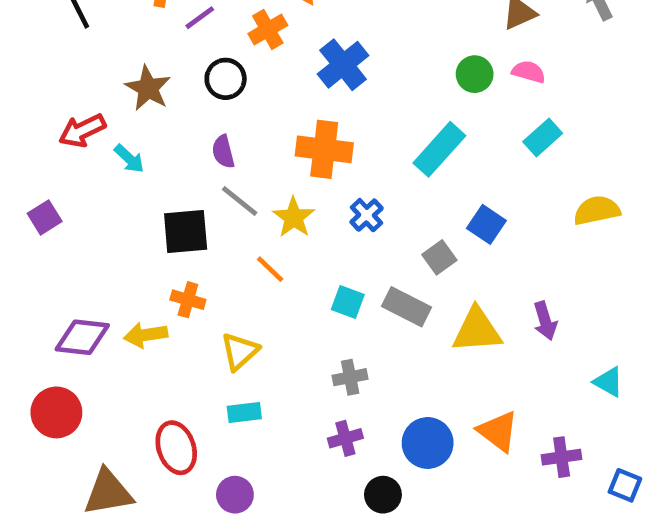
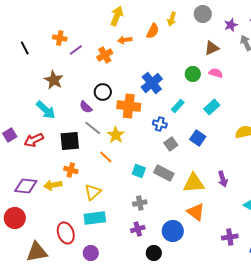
blue cross: (343, 65) -> (152, 83), moved
black circle: (226, 79) -> (103, 92), moved
red arrow: (82, 131) -> (34, 140), moved
cyan rectangle: (543, 138) -> (212, 107), moved
cyan rectangle: (439, 149) -> (178, 106), size x0.6
purple semicircle: (223, 152) -> (86, 107), turned -32
cyan arrow: (129, 159) -> (46, 110), size x1.5
blue cross: (367, 215) -> (160, 124), moved, turned -32
gray square: (439, 257) -> (171, 144), moved
cyan rectangle: (244, 412) -> (95, 218), size x1.5
orange triangle: (498, 431) -> (196, 212), moved

